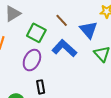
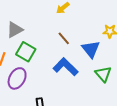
green square: (36, 33) -> (26, 52), moved
purple ellipse: (32, 60) -> (17, 78), moved

